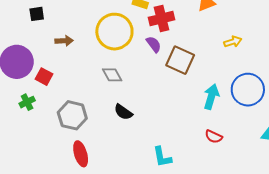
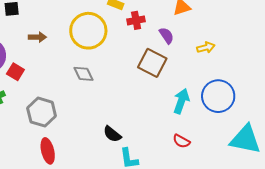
red cross: (162, 19) -> (136, 20), size x0.7
purple semicircle: (154, 44) -> (166, 36), moved
black semicircle: (123, 112) -> (112, 134), moved

